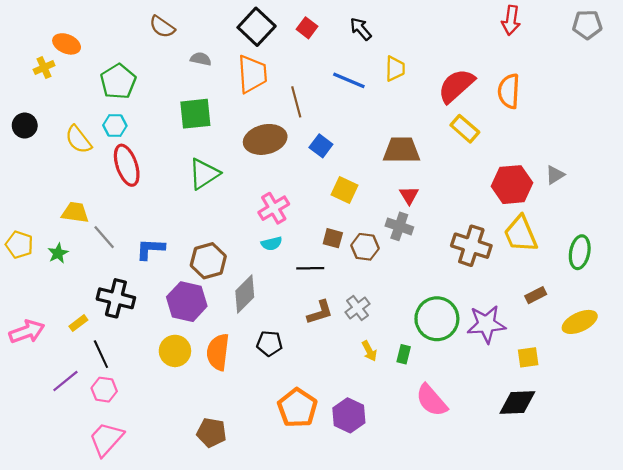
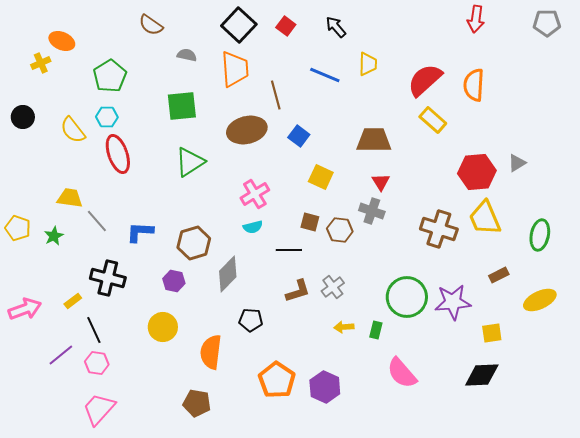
purple hexagon: (187, 302) -> (174, 281), size x0.6
yellow arrow: (369, 351) -> (344, 327), turned 114
orange semicircle: (218, 352) -> (211, 352), moved

